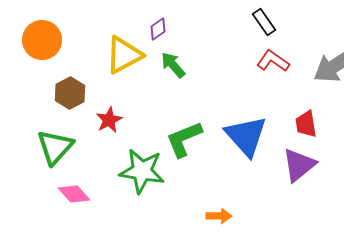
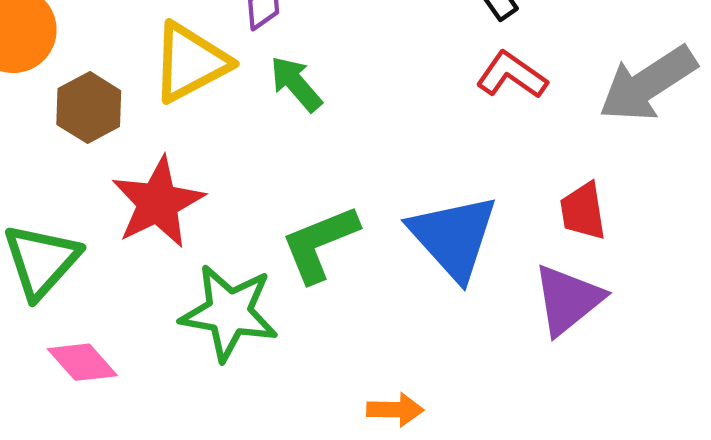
brown hexagon: (70, 93) -> (89, 108), moved
red star: (109, 120) -> (158, 202), size x1.6

